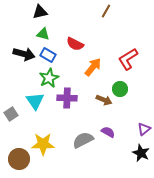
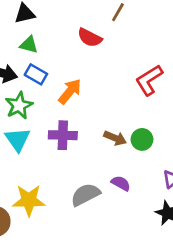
red semicircle: (75, 44) -> (90, 38), moved
orange arrow: (93, 67) -> (70, 91), moved
green star: (49, 78) -> (19, 106), moved
green circle: (120, 89) -> (142, 139), moved

